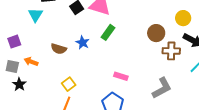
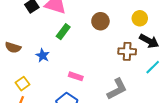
brown circle: (156, 33) -> (100, 21), moved
blue star: (83, 43) -> (43, 56), moved

